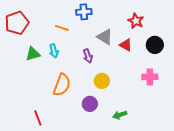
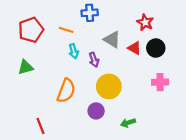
red pentagon: (17, 23) -> (31, 30), moved
black circle: (155, 45) -> (156, 48), moved
cyan arrow: (54, 51) -> (74, 51), moved
green triangle: (33, 54) -> (26, 67), moved
yellow circle: (102, 81) -> (109, 86), size x1.5

